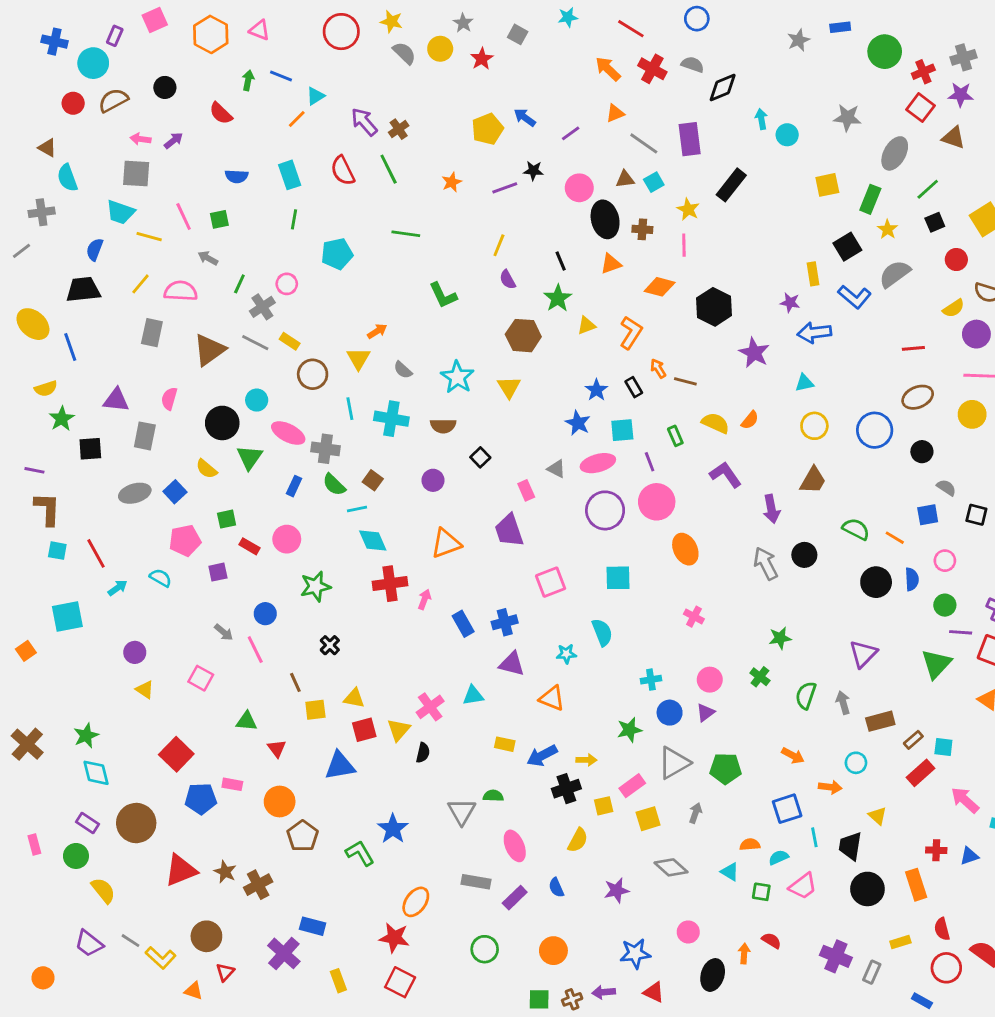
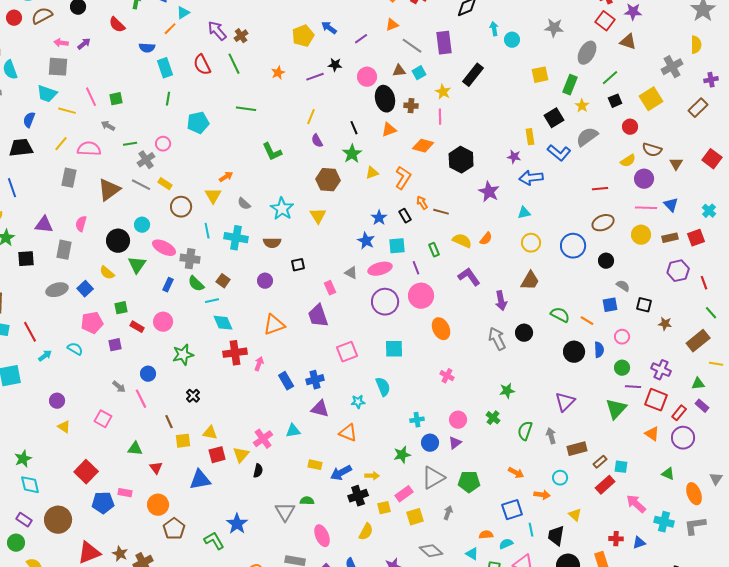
blue semicircle: (237, 176) -> (147, 48), moved
green line: (239, 284) -> (130, 144), turned 56
black square: (480, 457) -> (298, 265), turned 32

